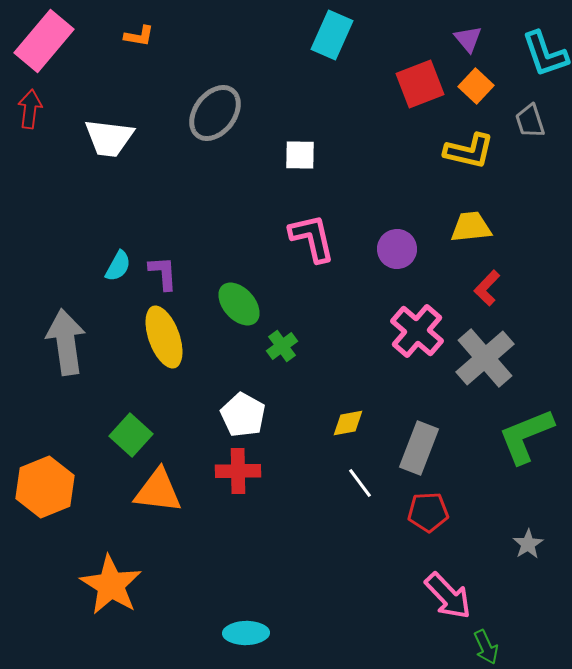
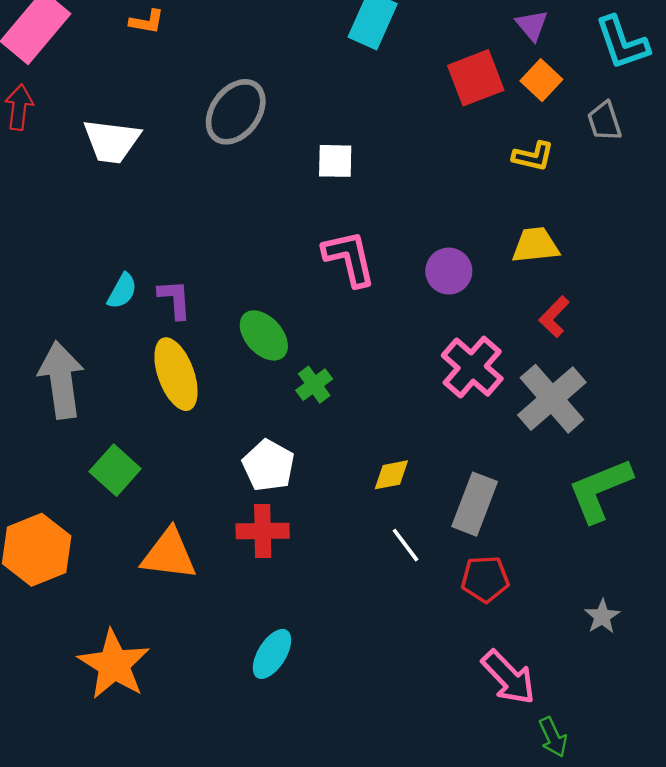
yellow L-shape: (469, 151) -> (533, 156), size x0.7
green square: (131, 435) -> (115, 470), moved
cyan ellipse: (246, 633) -> (272, 654), moved, turned -57

